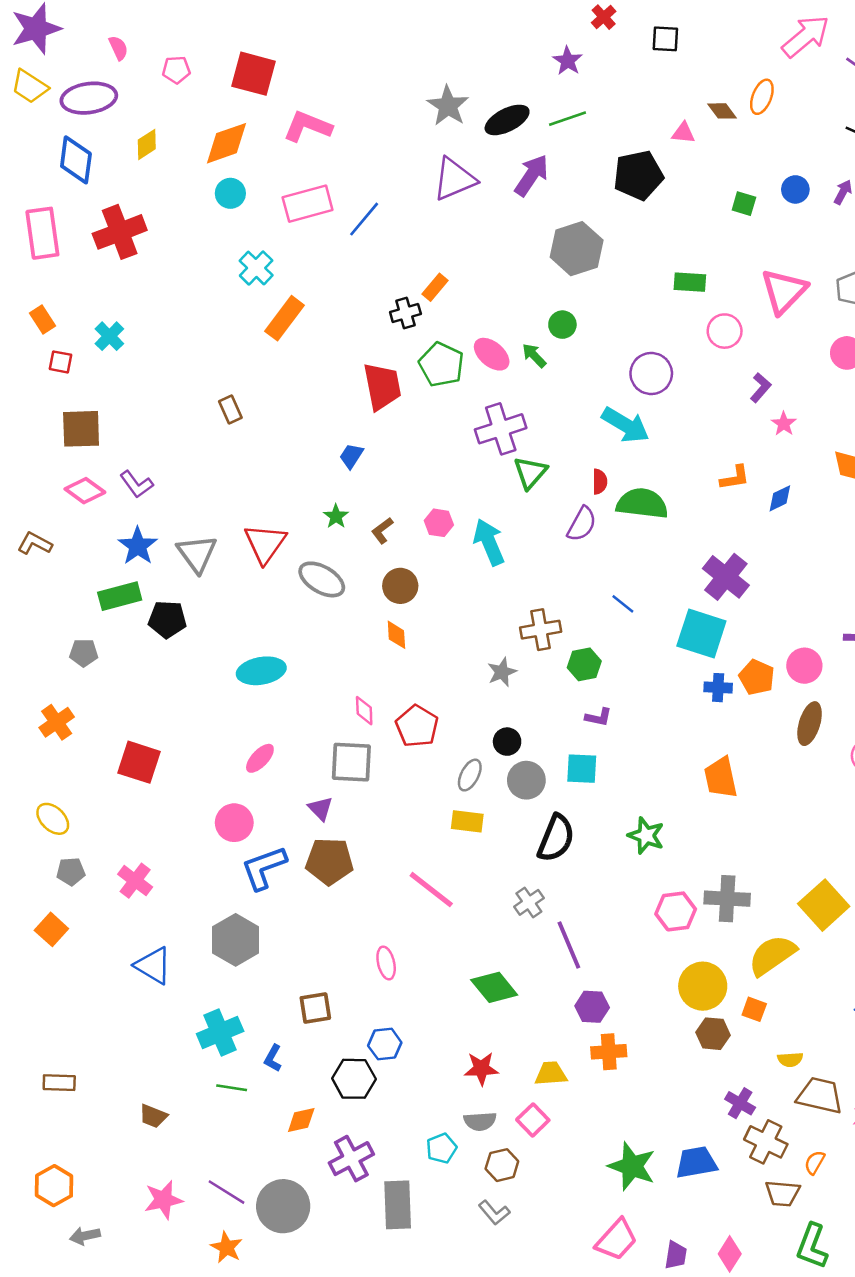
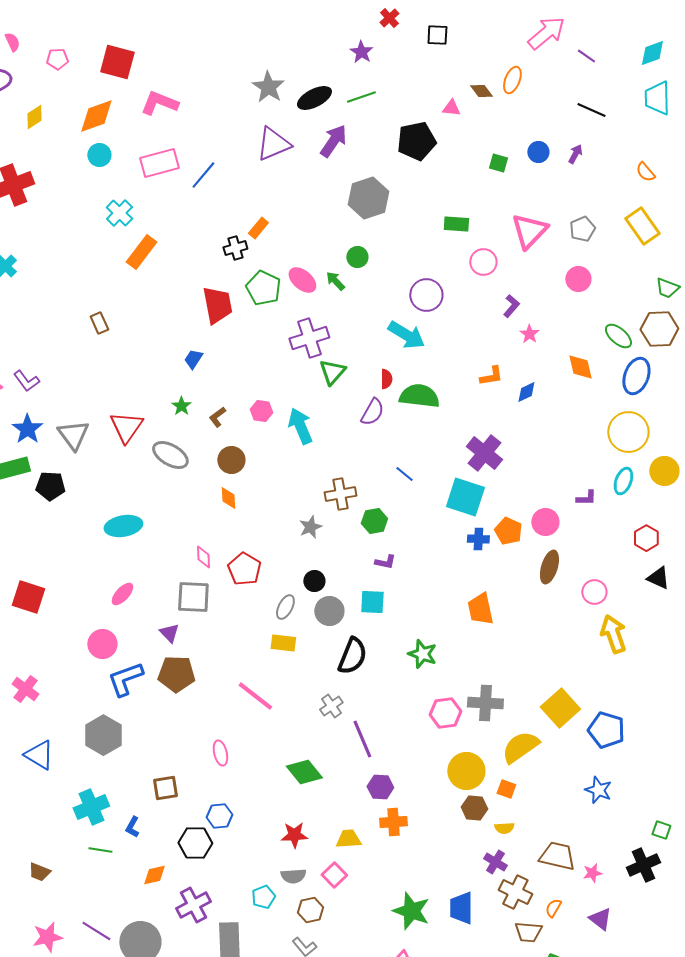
yellow semicircle: (790, 1059) -> (504, 828), moved
blue trapezoid: (696, 1162) -> (461, 908), turned -80

